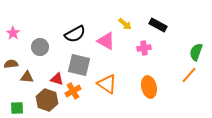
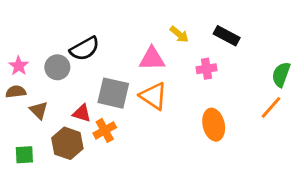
pink star: (13, 33) -> (19, 66), moved
black semicircle: (75, 34) -> (85, 49), moved
pink triangle: (106, 41) -> (152, 59), turned -30
brown triangle: (27, 77) -> (39, 110), turned 40
orange triangle: (107, 84) -> (153, 96), moved

